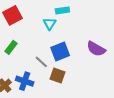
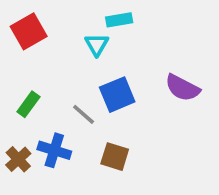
green rectangle: (11, 47) -> (28, 104), moved
brown square: (58, 76) -> (115, 157), moved

